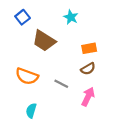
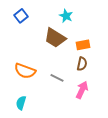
brown trapezoid: (44, 41) -> (55, 38), moved
brown semicircle: (88, 69) -> (82, 64), turned -48
cyan semicircle: (31, 111) -> (21, 103), moved

